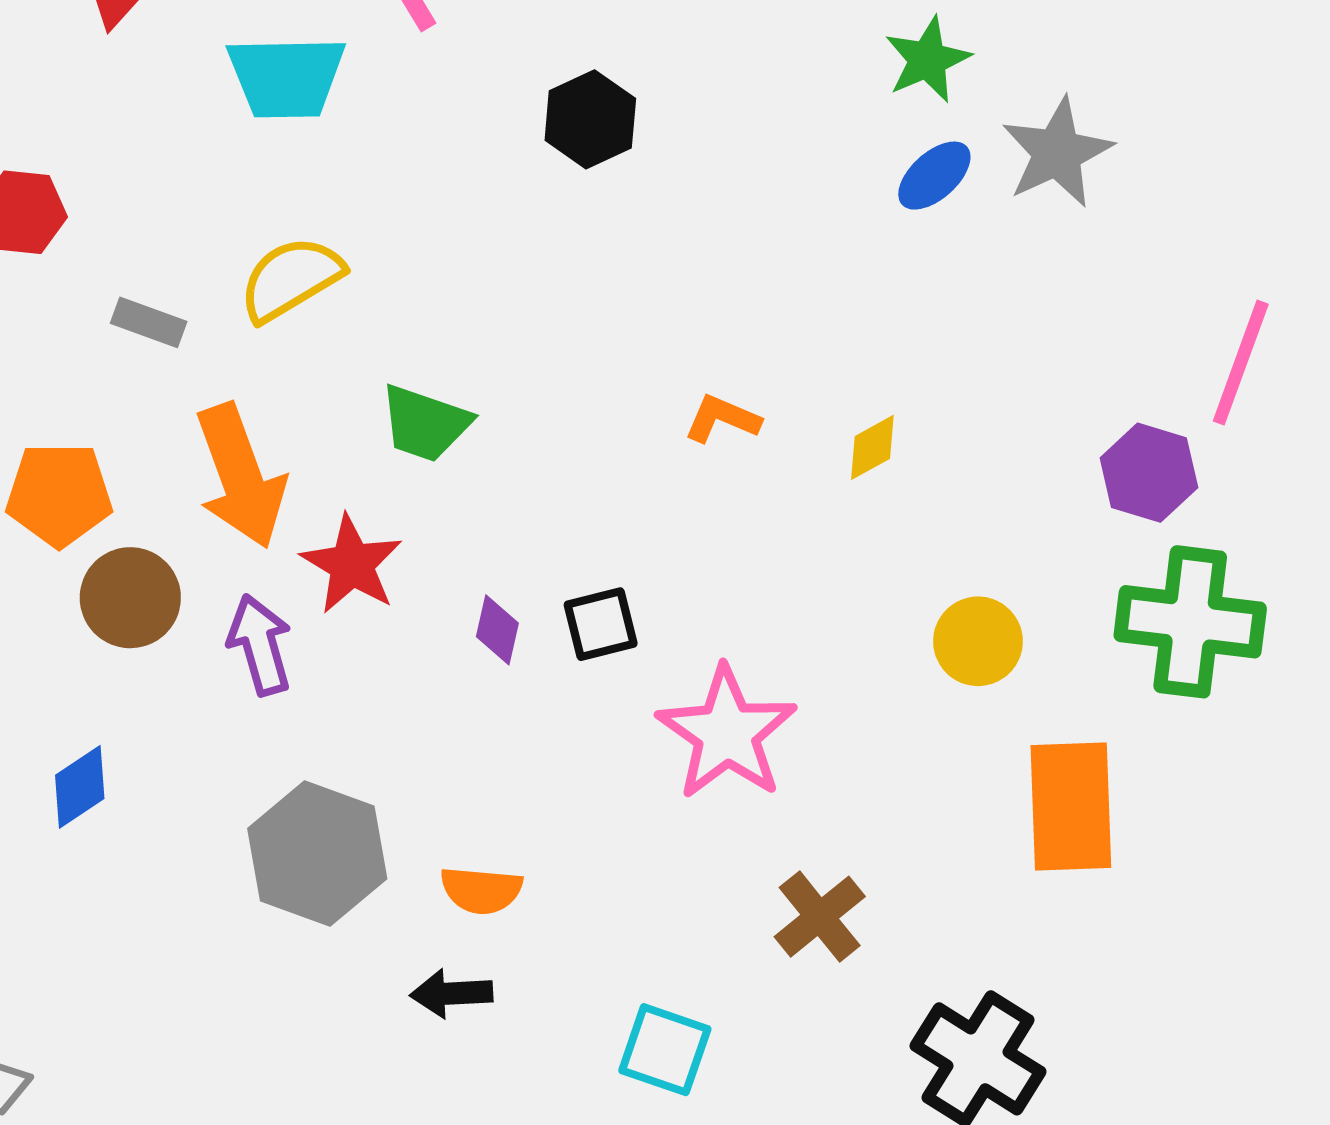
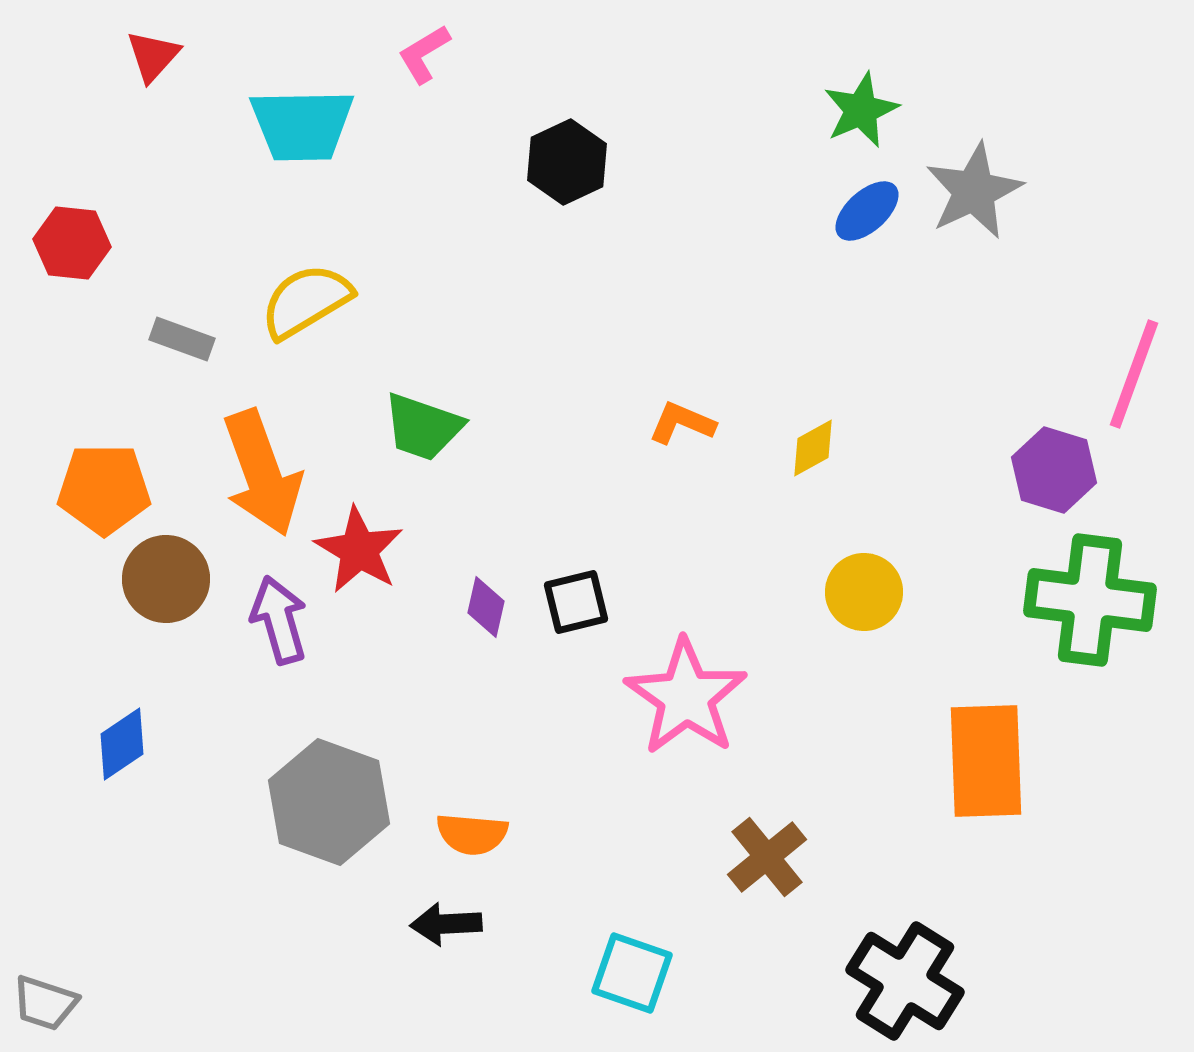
yellow circle: (978, 641) -> (864, 592), moved

